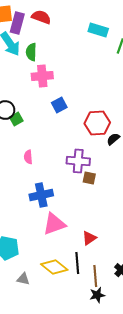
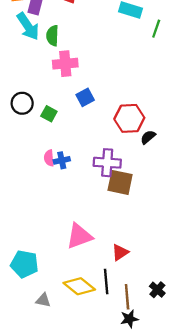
green square: (16, 119) -> (49, 114), moved, turned -32
brown square: (89, 178) -> (120, 182), size x1.6
blue cross: (41, 195) -> (62, 160), moved, size x0.6

